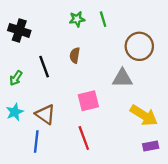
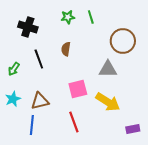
black cross: (19, 30) -> (28, 27), moved
brown triangle: (45, 114) -> (40, 101), turned -48
yellow arrow: (144, 115) -> (108, 102), moved

